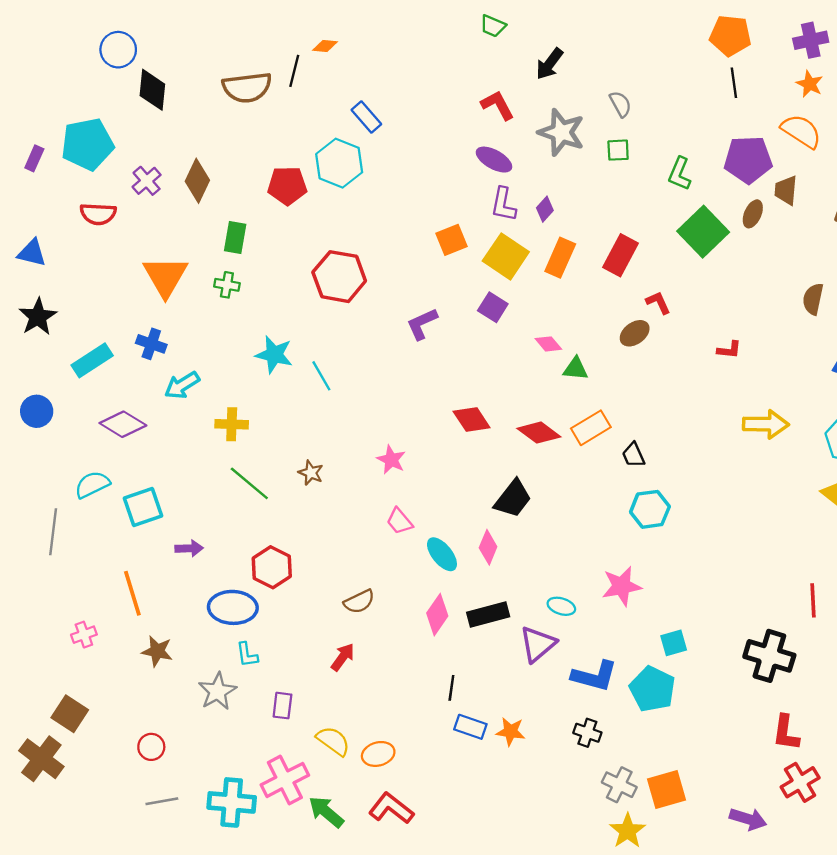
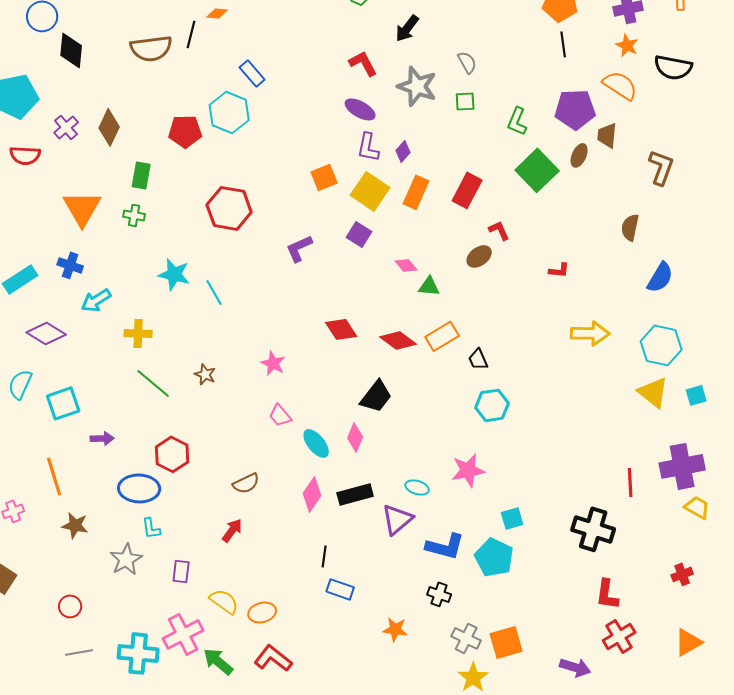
cyan semicircle: (92, 485) -> (20, 384), turned -40
orange star: (511, 732) -> (395, 629), moved

